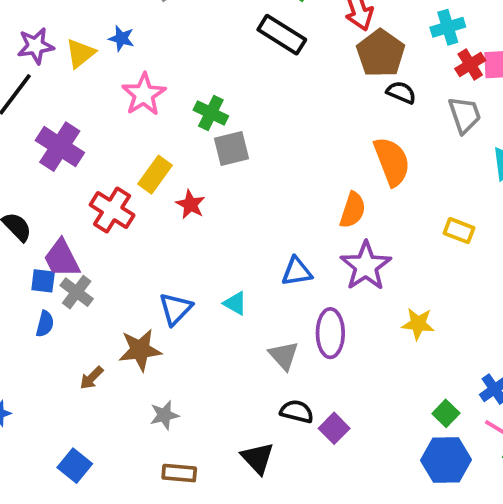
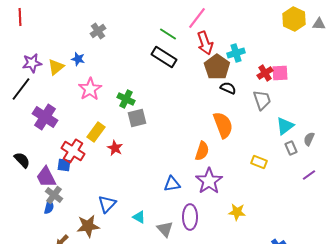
cyan cross: (448, 27) -> (236, 53), moved
blue square: (43, 281) -> (64, 165), moved
cyan triangle: (235, 303) -> (139, 217), moved
blue semicircle: (45, 324) -> (49, 207), moved

